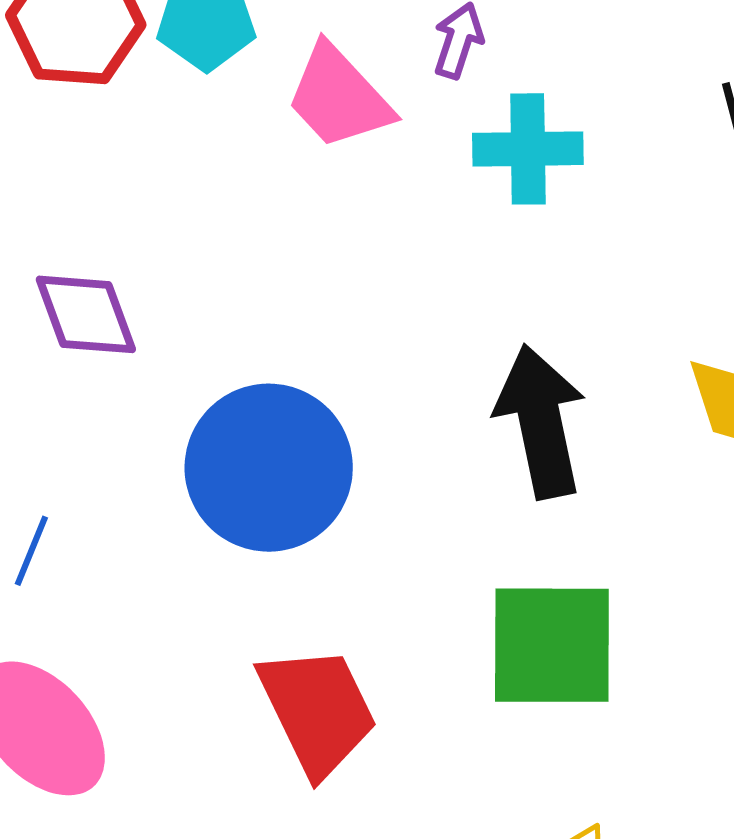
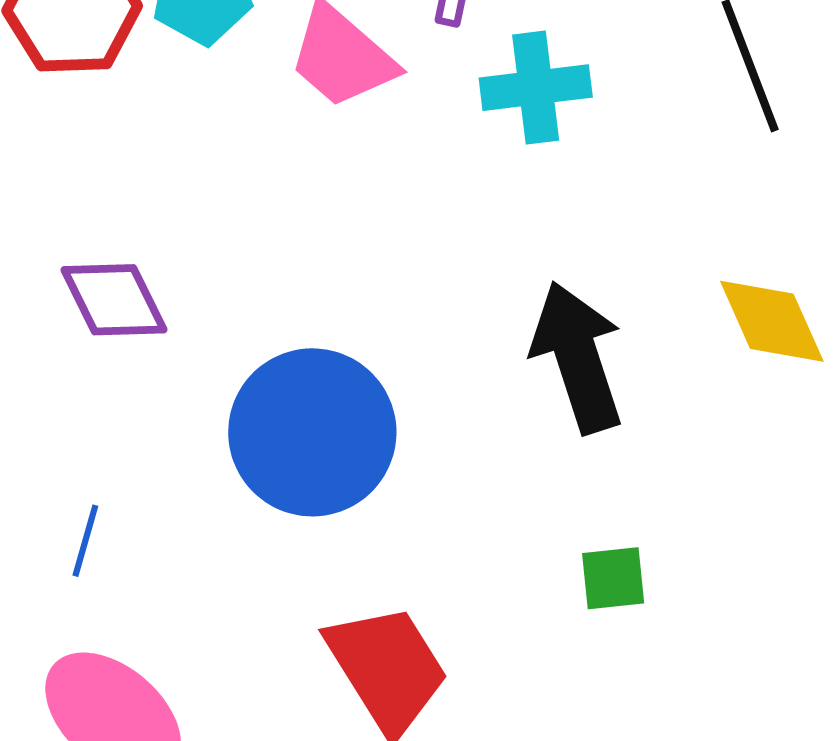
green square: (552, 645) -> (613, 578), size x0.5

